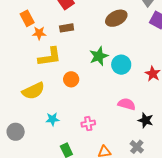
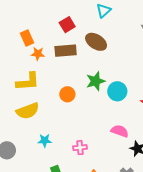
brown ellipse: (116, 18) -> (96, 42), moved, turned 55
brown rectangle: (67, 28) -> (66, 51), size x1.5
yellow L-shape: (50, 57) -> (28, 82), moved
orange circle: (71, 79) -> (67, 94), moved

